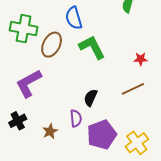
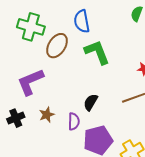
brown star: (50, 131) -> (47, 115), moved

